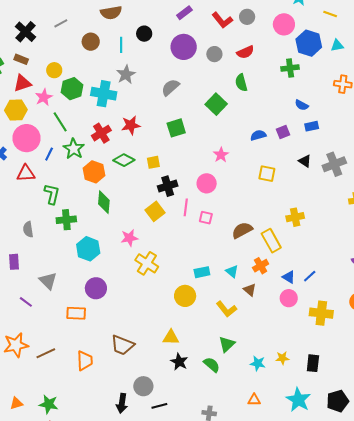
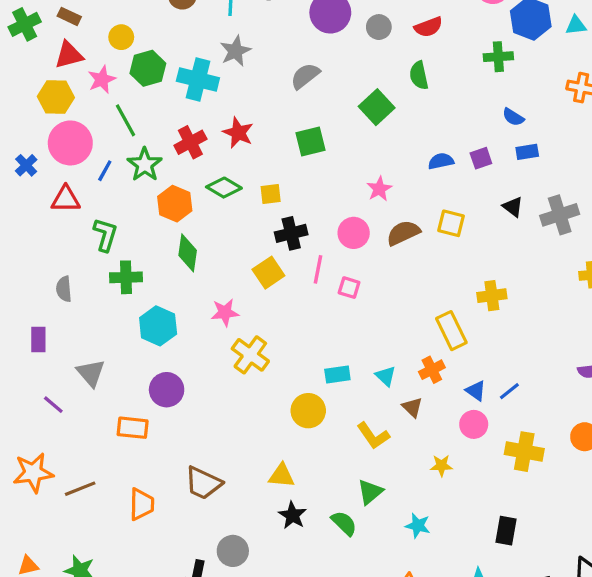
red star: (131, 125) -> (238, 133), turned 30
brown semicircle: (242, 230) -> (403, 233), moved
yellow star: (282, 358) -> (441, 466), moved

